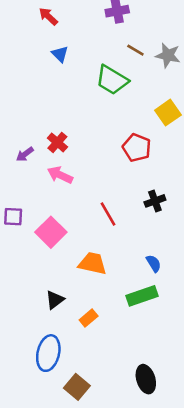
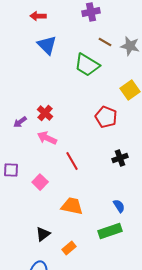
red arrow: (48, 16) -> (38, 16), turned -42
blue triangle: (60, 54) -> (47, 45), size x1.5
red line: (108, 214) -> (72, 161), moved
pink square: (51, 232) -> (40, 182), size x0.7

